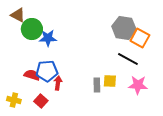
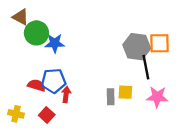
gray hexagon: (124, 28) -> (137, 47), moved
orange square: (140, 38) -> (160, 43), turned -30
black line: (128, 59) -> (146, 67), turned 50

